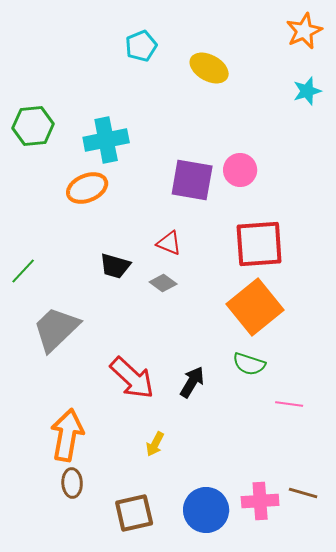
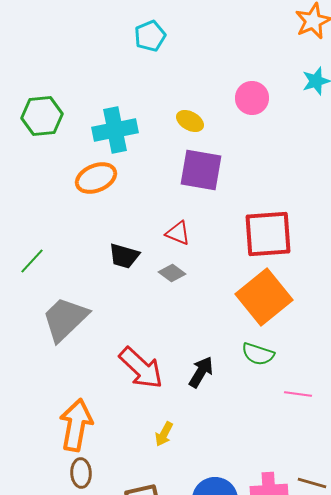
yellow ellipse: (209, 68) -> (190, 121), moved, size x0.7
pink circle: (240, 170) -> (252, 98), moved

